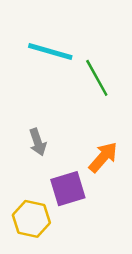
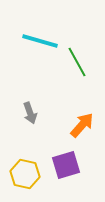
purple square: (68, 189) -> (66, 165), moved

